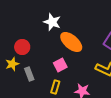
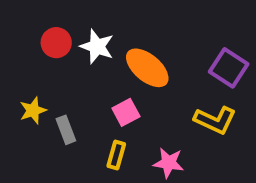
white star: (52, 22) -> (97, 47), moved
red circle: (22, 47) -> (56, 43), moved

